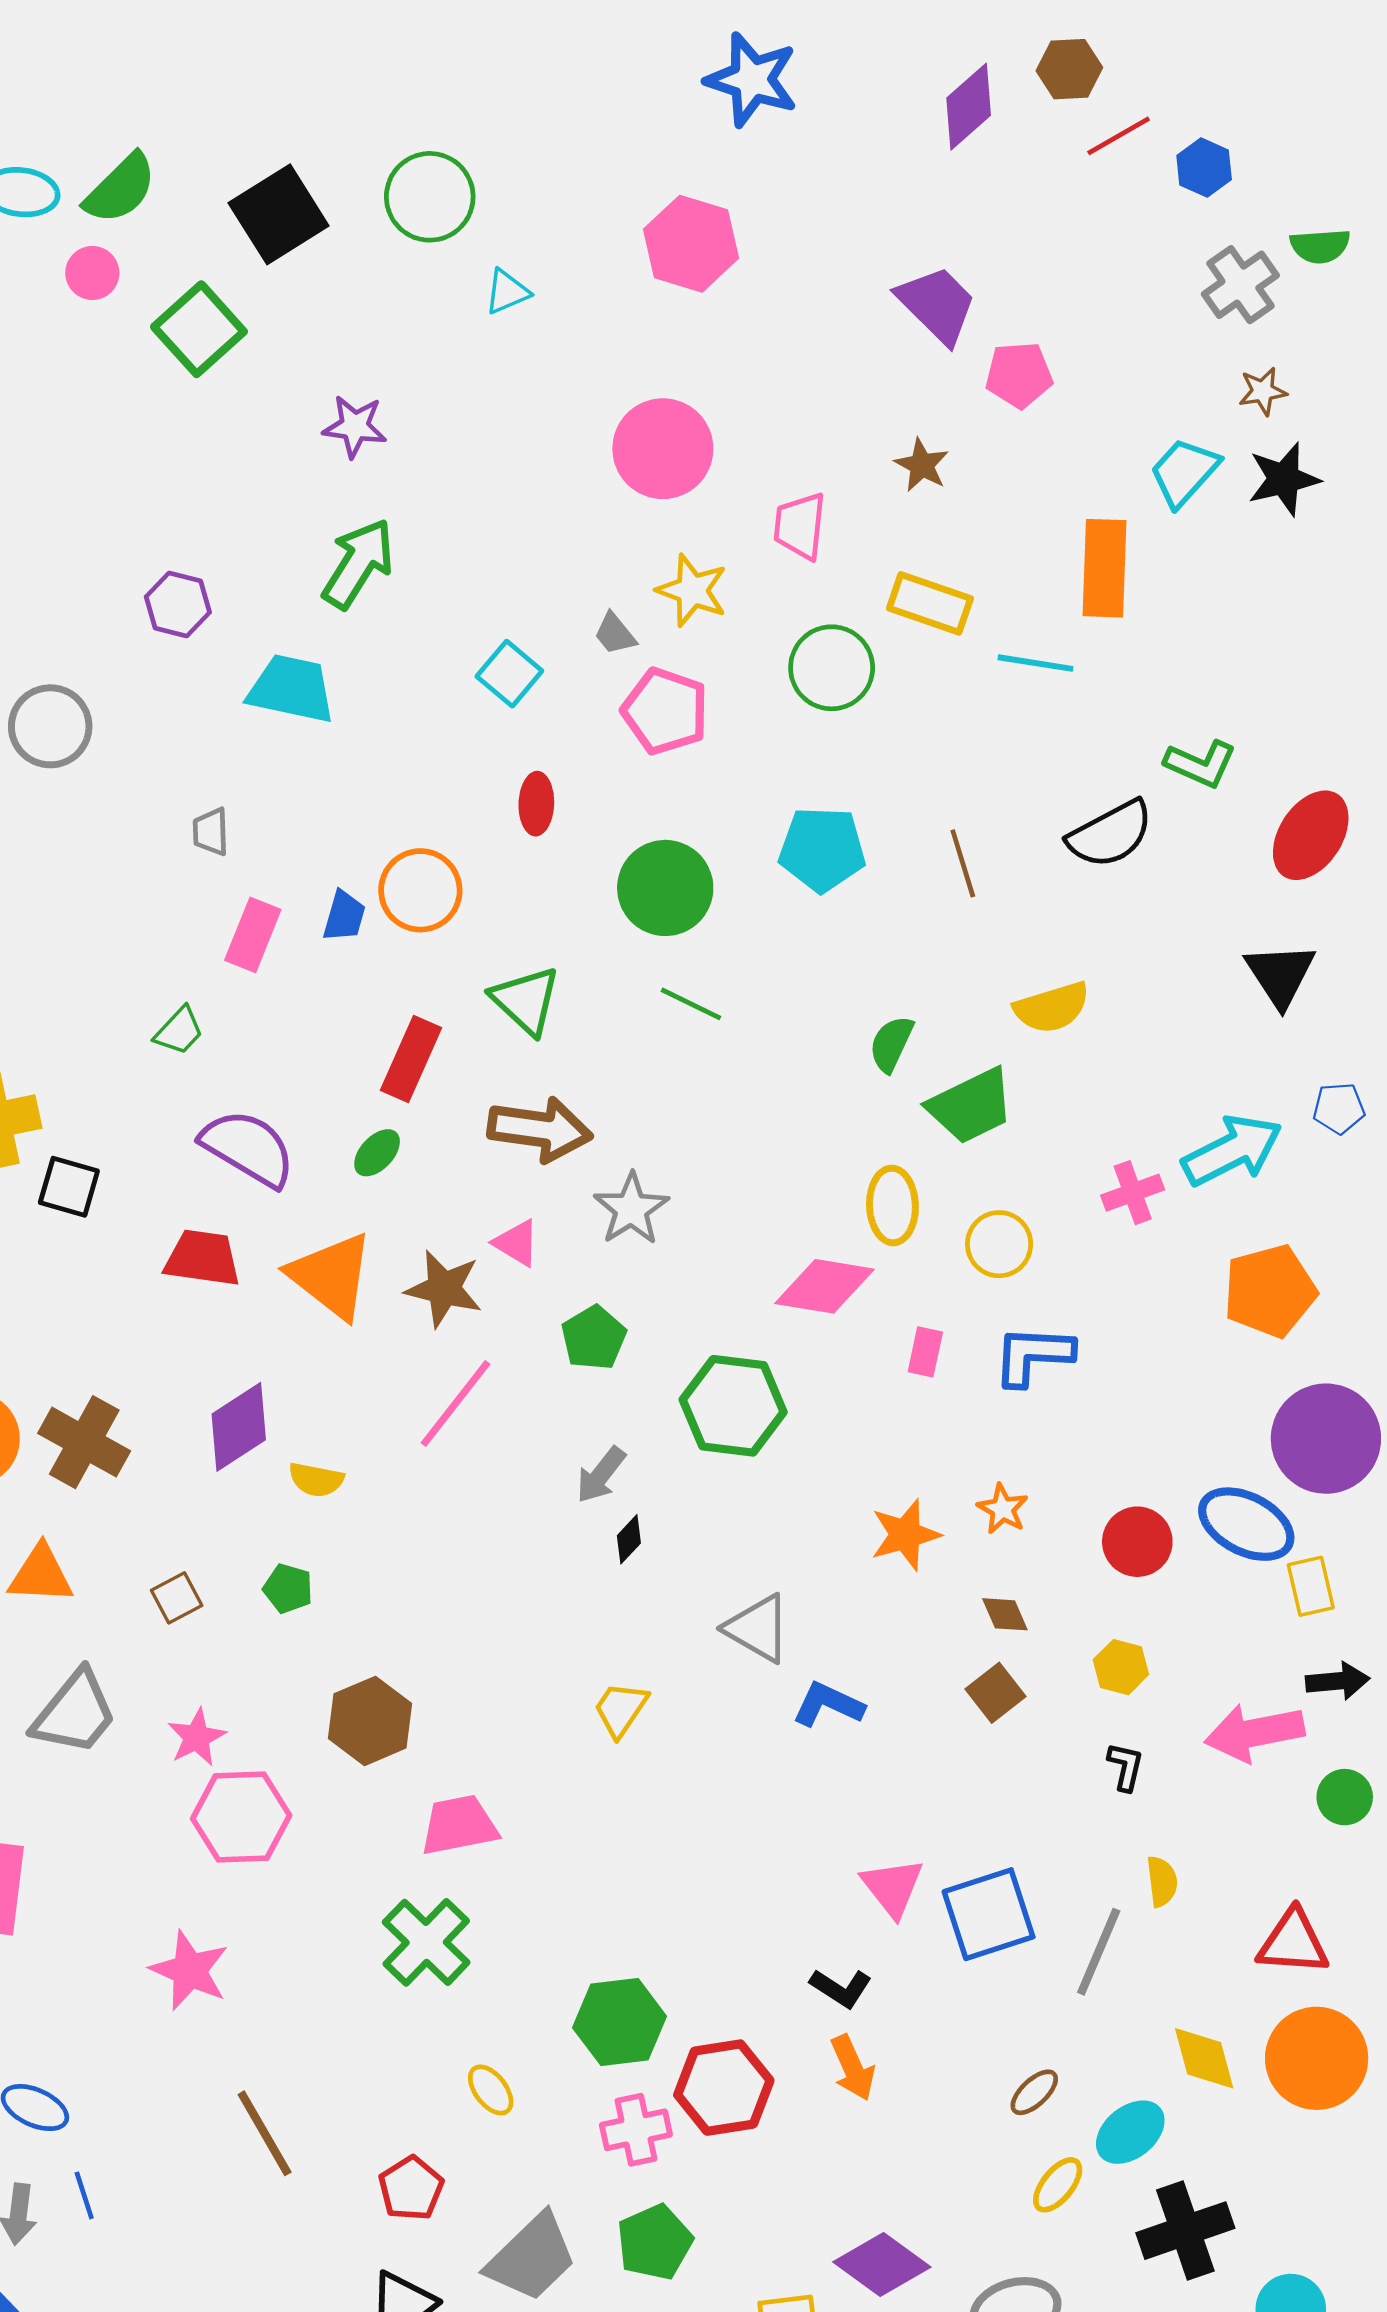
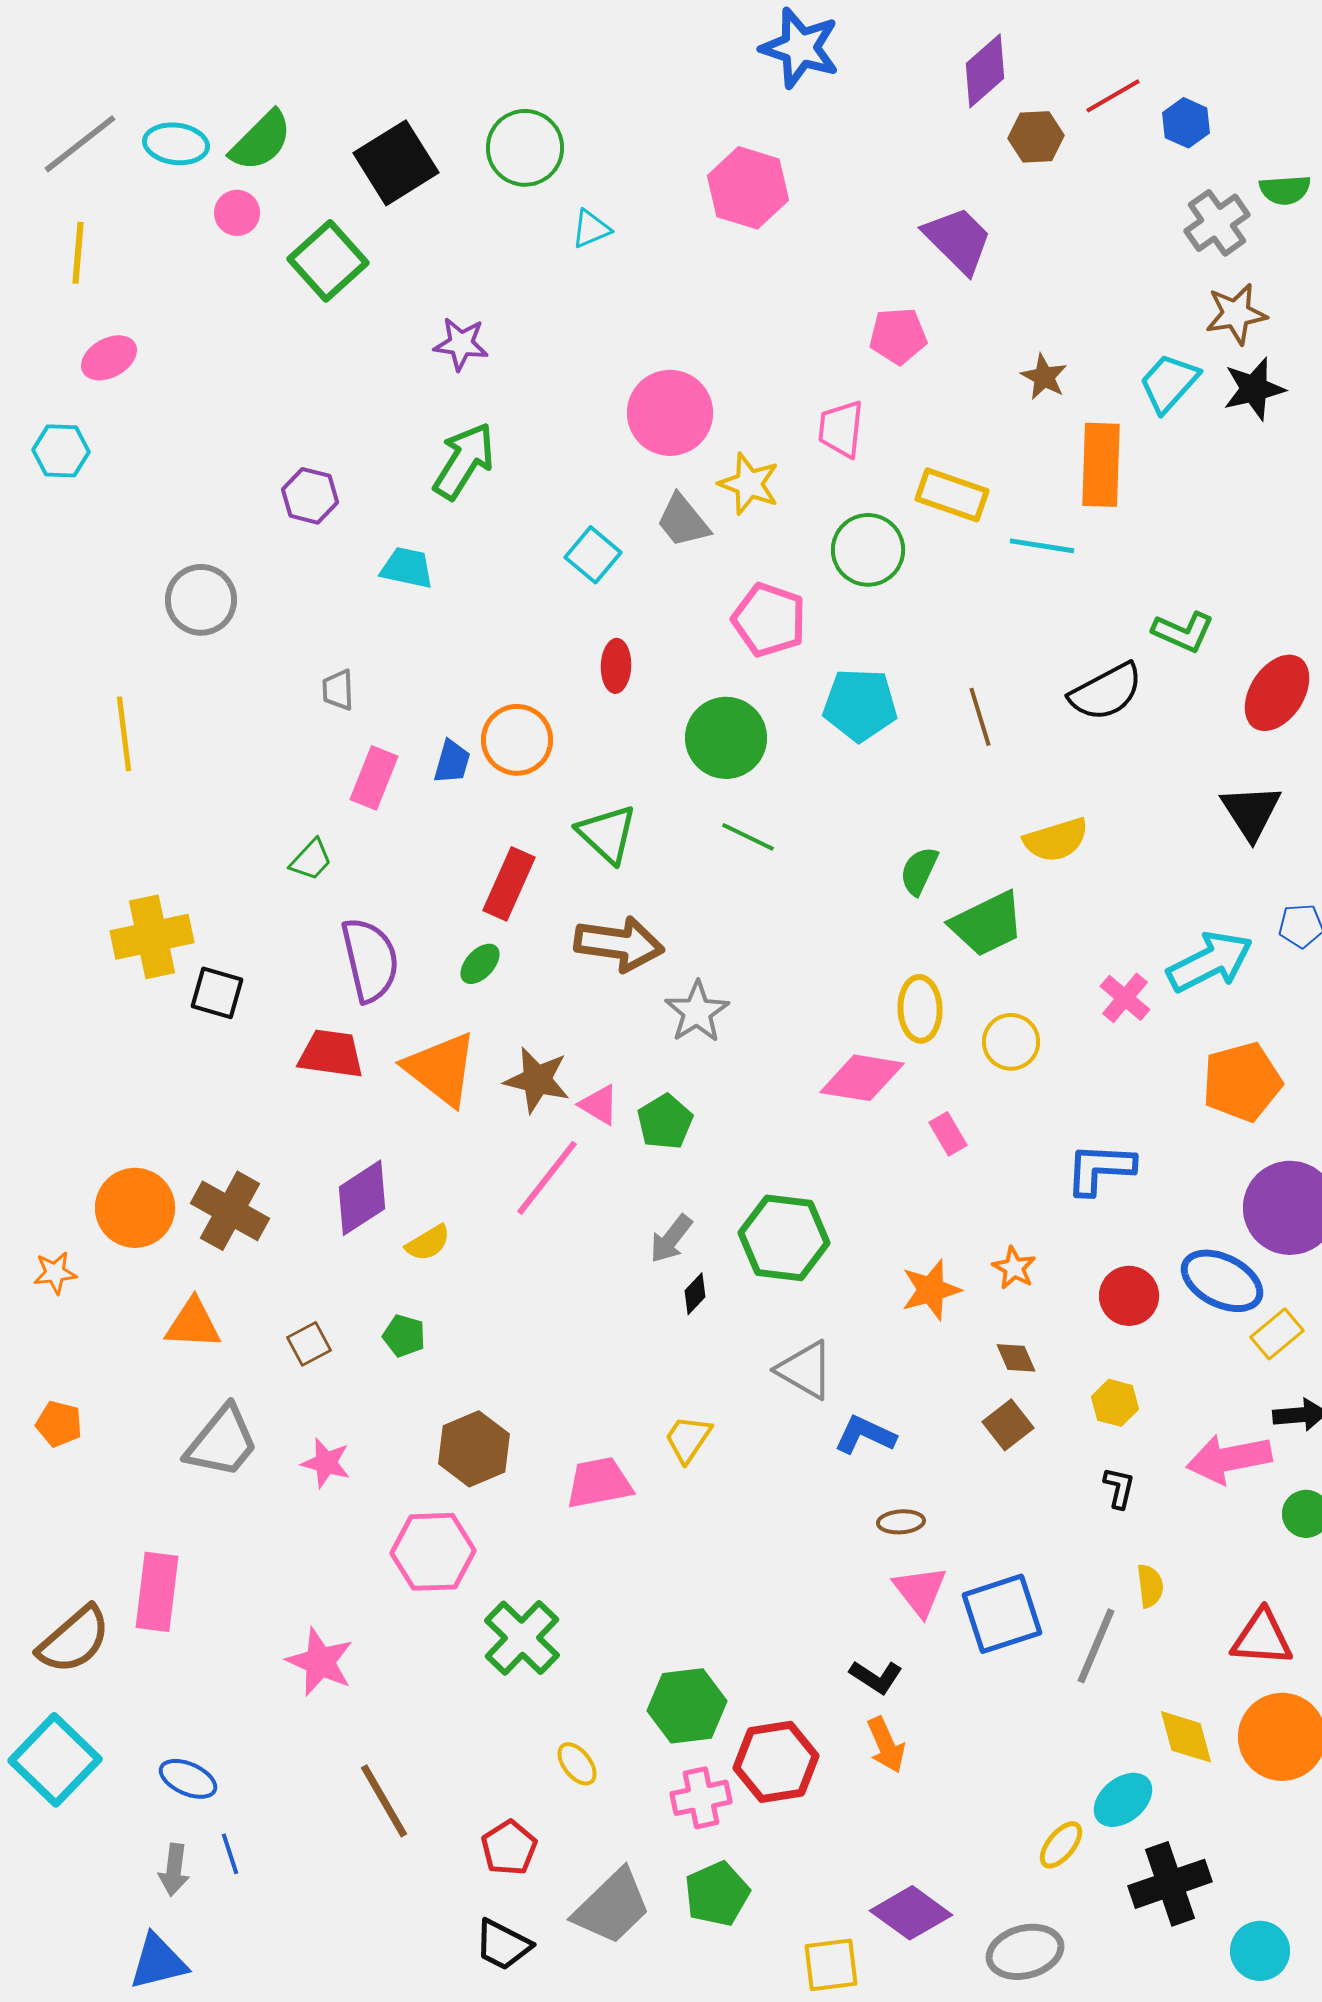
brown hexagon: (1069, 69) -> (1036, 137), moved
pink pentagon: (1019, 375) -> (898, 336), moved
brown star: (1263, 391) -> (1236, 314), size x1.5
pink circle: (663, 449) -> (670, 413), moved
brown star: (922, 465) -> (1044, 377), moved
gray trapezoid: (615, 634) -> (683, 521), size x1.5
cyan trapezoid: (291, 689) -> (407, 568), size x0.7
pink pentagon: (665, 711) -> (769, 620), moved
purple semicircle: (248, 1148) -> (370, 960), turned 46
pink cross: (1133, 1193) -> (1125, 998), turned -30
pink triangle: (516, 1243) -> (599, 1105), moved
pink rectangle: (925, 1352) -> (948, 1134), turned -42
blue L-shape: (1033, 1355) -> (1100, 1169), moved
green hexagon: (733, 1406) -> (784, 1238), moved
yellow semicircle: (316, 1480) -> (428, 1243), turned -42
yellow rectangle: (1311, 1586) -> (1277, 1334), turned 63
pink star: (197, 1737) -> (326, 1463), turned -30
pink hexagon: (241, 1817) -> (433, 1552), moved
pink trapezoid: (459, 1825) -> (599, 1483), moved
brown ellipse: (1034, 2092) -> (901, 1522), moved, turned 39

